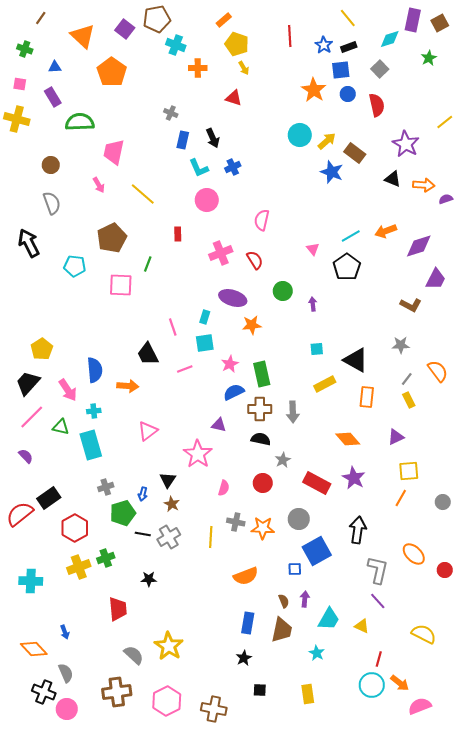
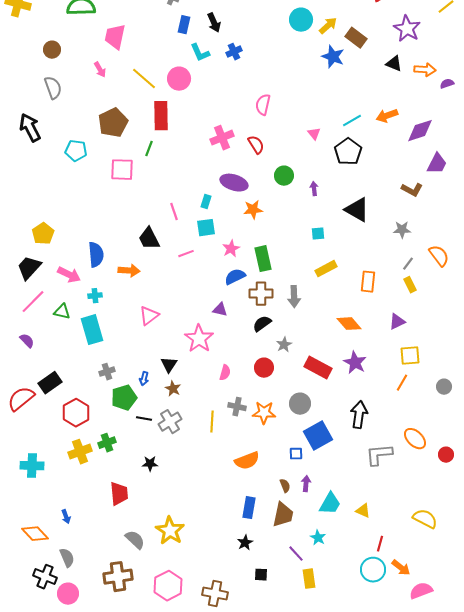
pink circle: (207, 200) -> (179, 79), moved
red rectangle: (178, 234) -> (161, 116), moved, size x2.0
black triangle: (356, 360) -> (357, 210), moved
pink arrow: (68, 390) -> (69, 275), turned -30
black semicircle: (261, 439) -> (262, 324), turned -48
gray L-shape: (378, 570) -> (379, 455), turned -108
purple line: (378, 601) -> (296, 554), moved

